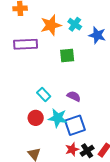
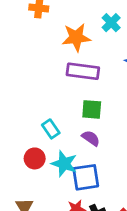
cyan cross: (75, 24) -> (111, 23), moved
purple rectangle: (26, 44) -> (83, 71), moved
green square: (67, 56) -> (92, 109), moved

